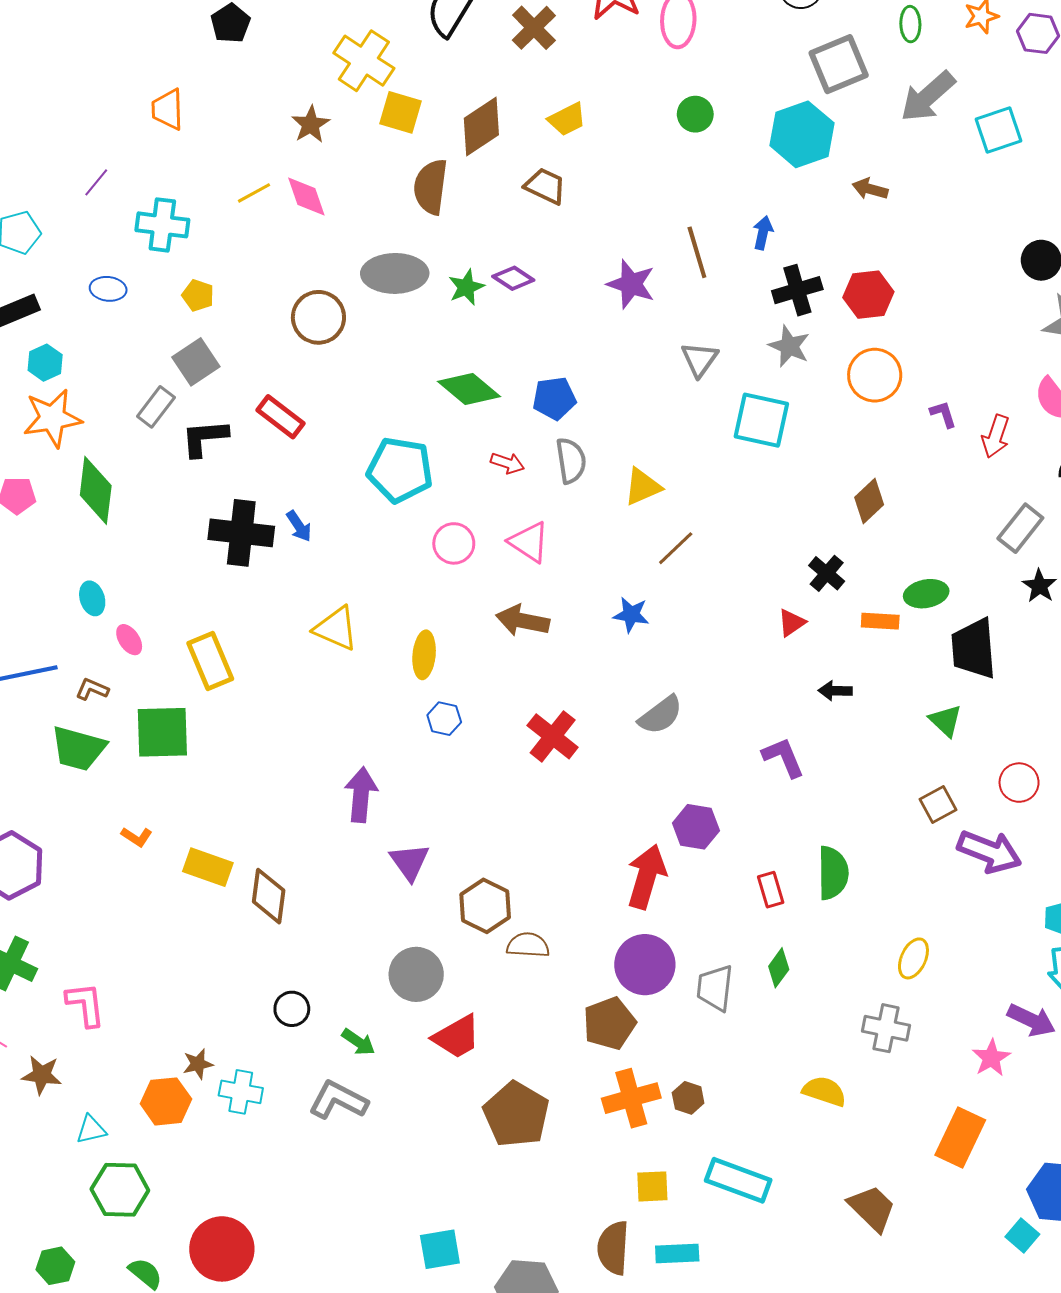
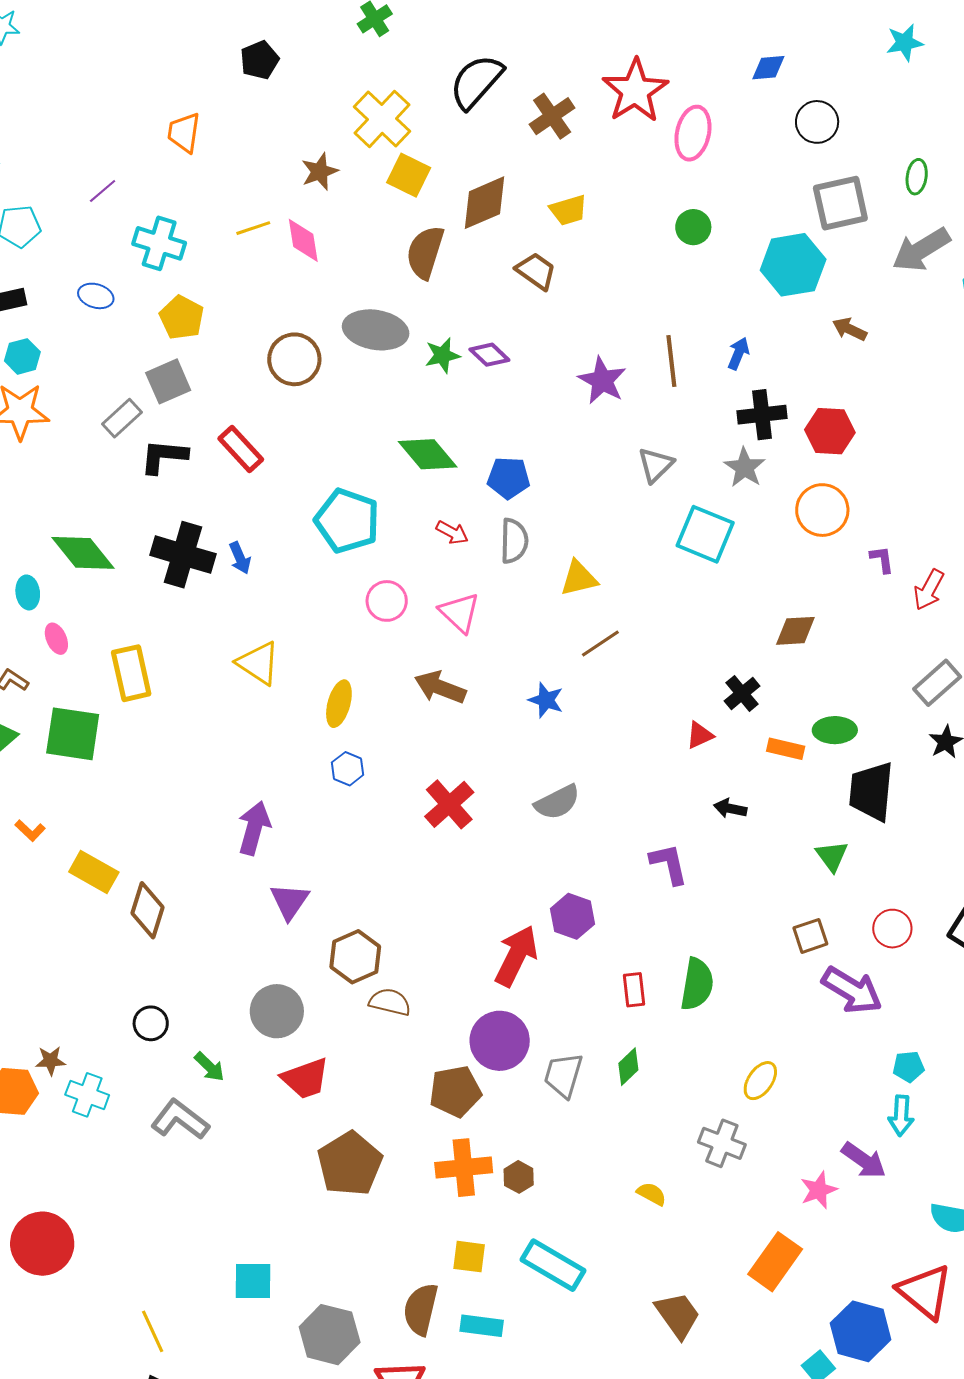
yellow pentagon: (198, 295) -> (182, 318), size x1.4
green diamond: (96, 490) -> (83, 553), moved, turned -56
brown diamond: (869, 501) -> (795, 631), turned 30
yellow semicircle: (824, 1091) -> (652, 1194), size x0.7

